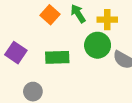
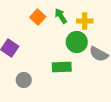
green rectangle: (57, 57) -> (62, 67), moved

